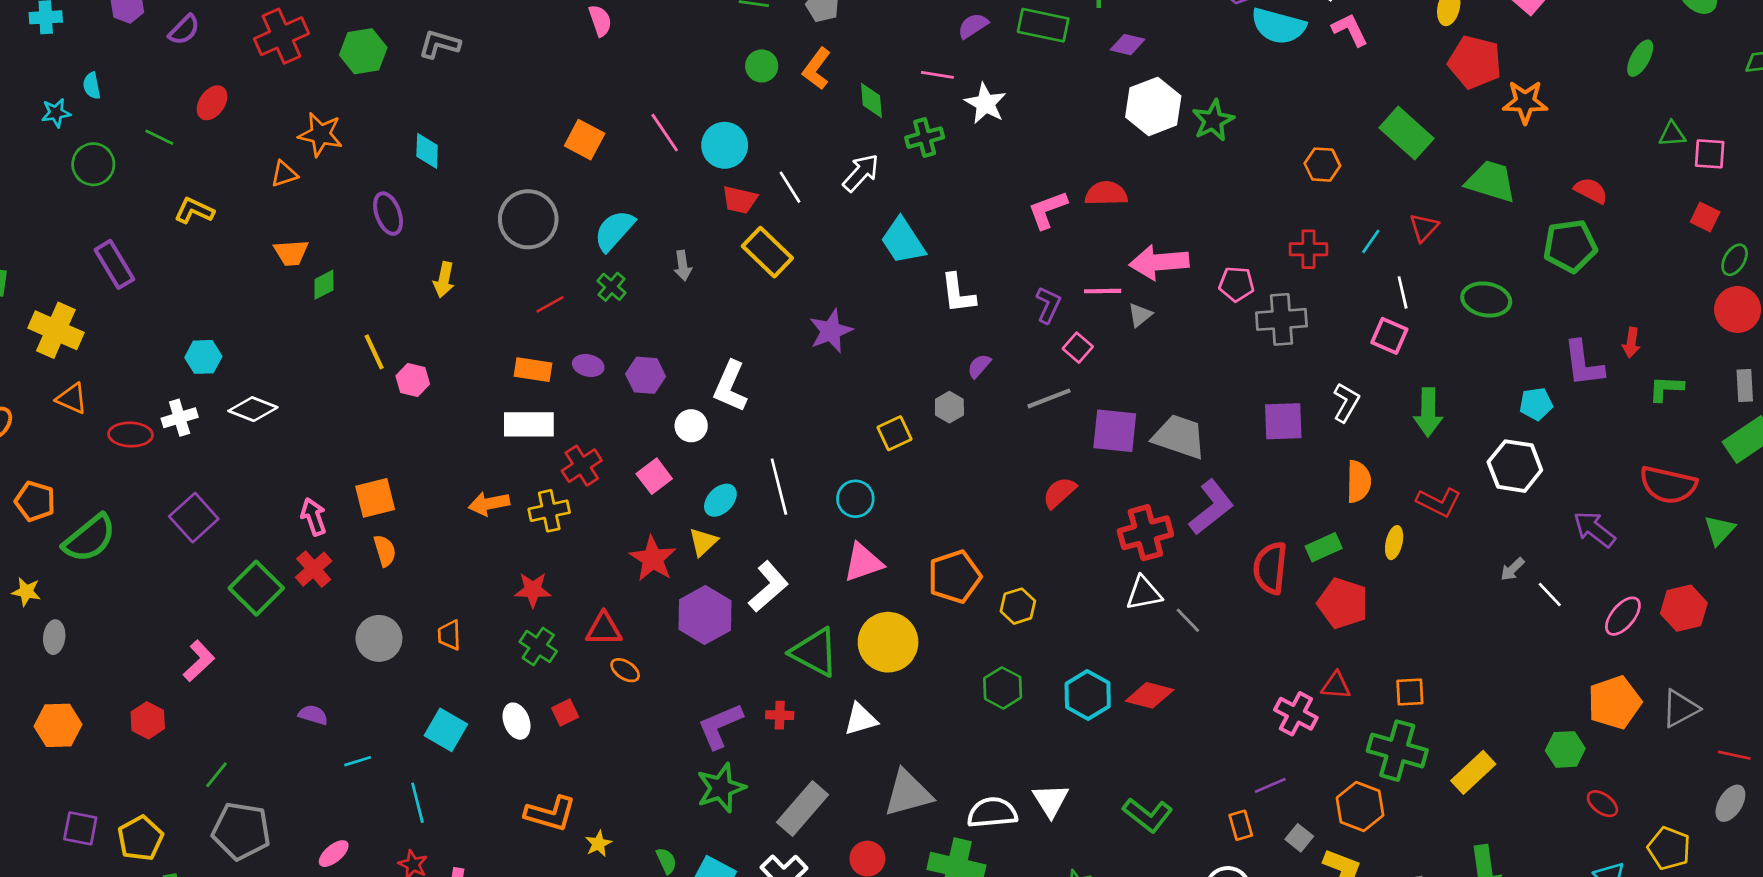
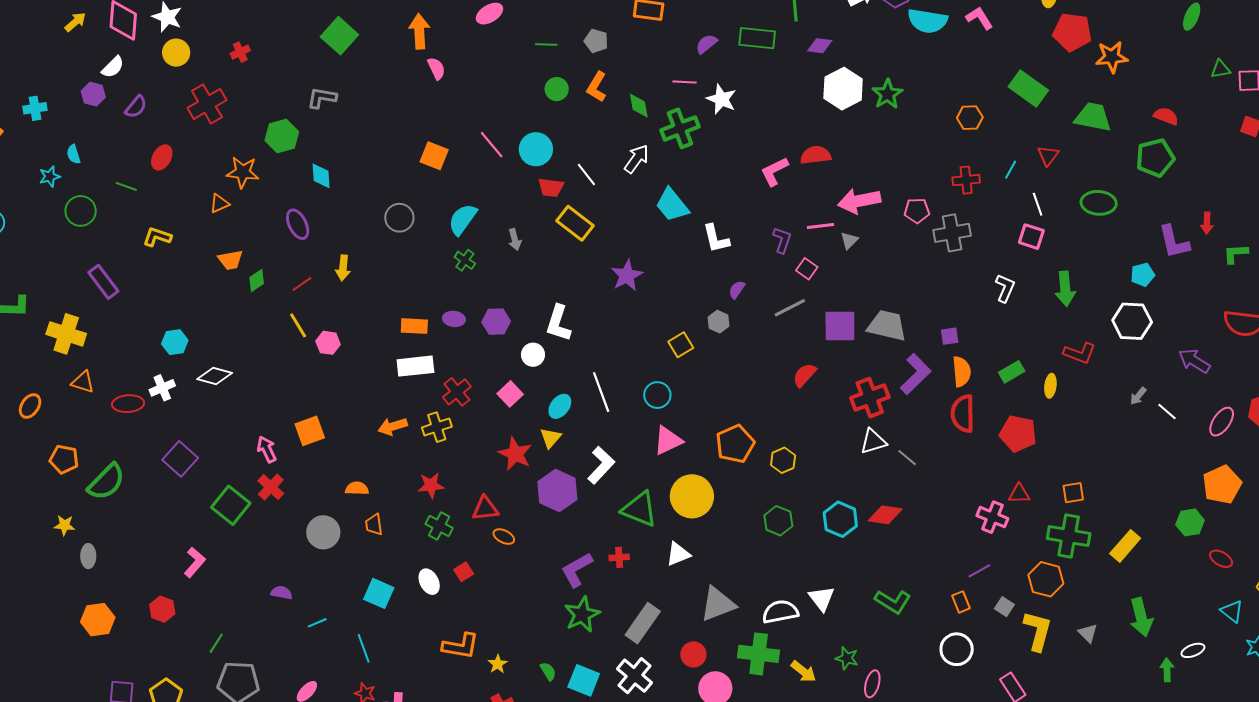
green hexagon: (363, 51) -> (282, 136), moved
green cross: (925, 138) -> (680, 128), size x1.4
gray circle: (528, 219) -> (399, 218), size x0.7
red line: (550, 304) -> (302, 284), moved
purple square: (1283, 421) -> (950, 336), moved, size x0.6
orange semicircle: (1359, 482) -> (962, 372), moved
green rectangle: (1324, 547) -> (1012, 372), moved
orange semicircle: (385, 551) -> (357, 488), moved, turned -65

